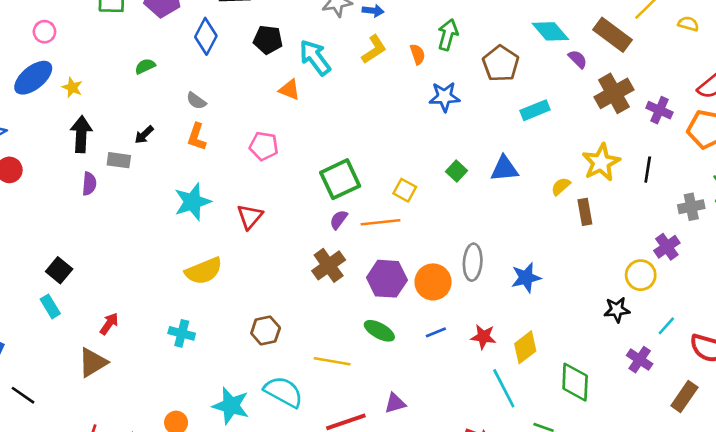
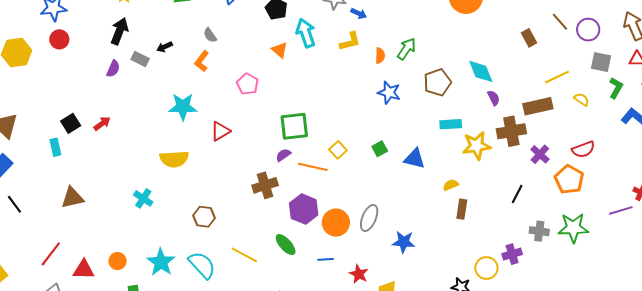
brown rectangle: (612, 35) -> (538, 106), moved, turned -68
yellow star: (601, 162) -> (476, 146), moved
red arrow: (109, 324) -> (102, 124), moved

